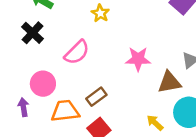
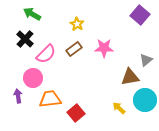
pink semicircle: (77, 52) -> (46, 54), moved
pink star: (138, 59) -> (104, 48), moved
brown rectangle: (96, 97) -> (74, 49), moved

